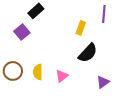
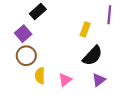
brown circle: (13, 71) -> (26, 56), moved
purple triangle: (103, 82) -> (99, 80), moved

